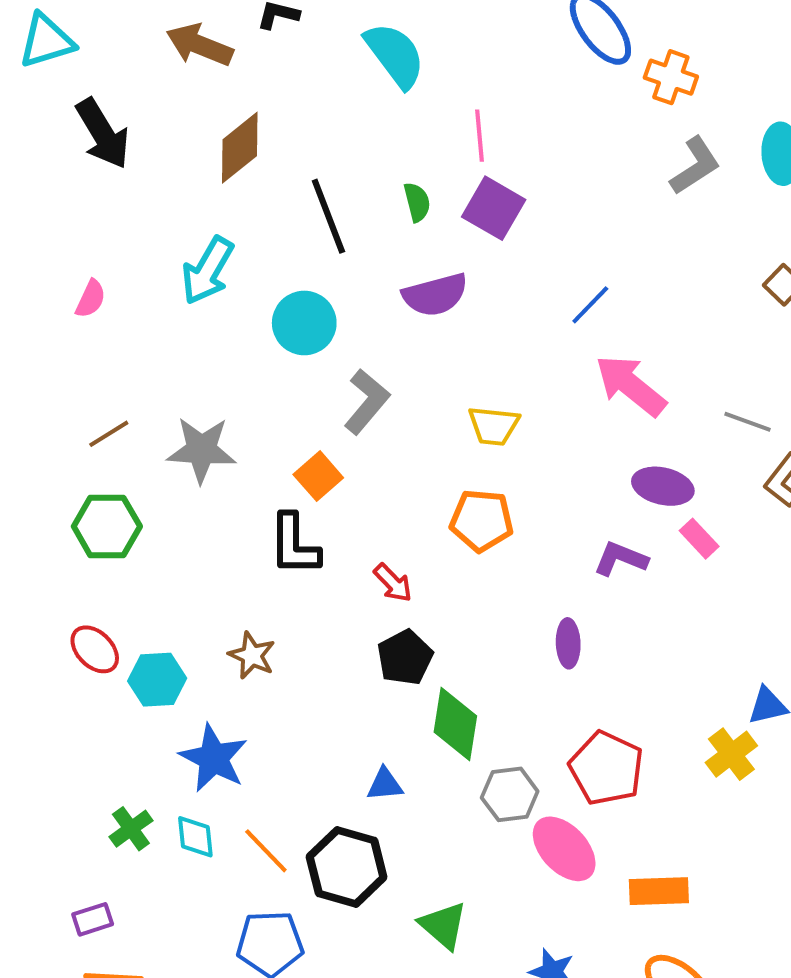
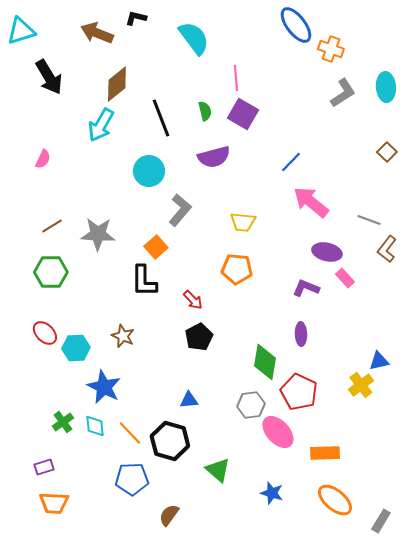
cyan arrow: (208, 271) -> (101, 125), moved
purple ellipse: (568, 643) -> (301, 334), moved
green diamond: (455, 724) -> (265, 362), moved

